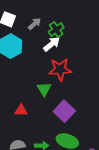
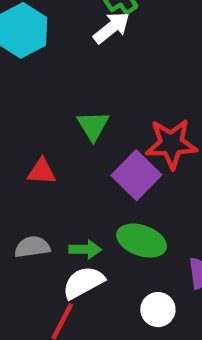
red star: (60, 69) -> (171, 144), moved

